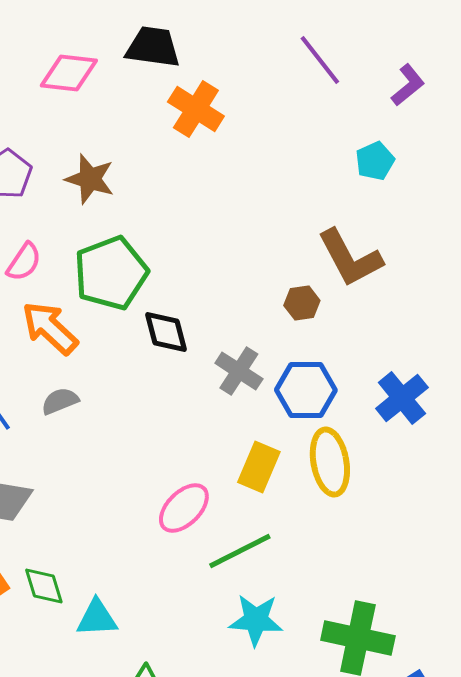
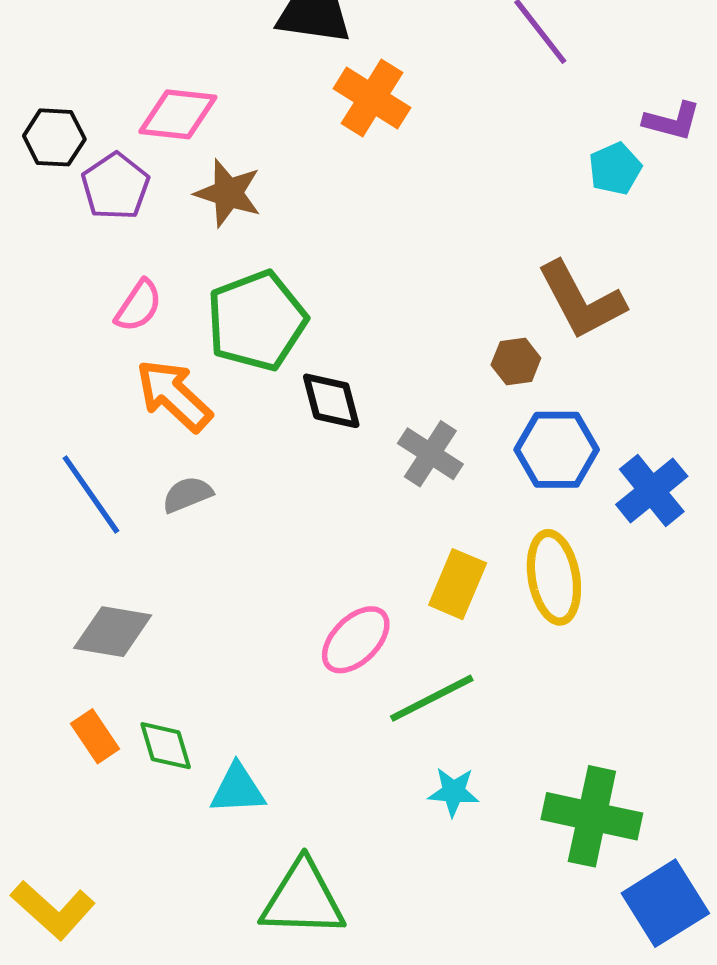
pink diamond: (69, 73) -> (178, 114), moved
purple L-shape: (408, 85) -> (672, 121), moved, turned 54
blue hexagon: (306, 390) -> (557, 450), moved
cyan star: (256, 620) -> (453, 792), size x0.7

